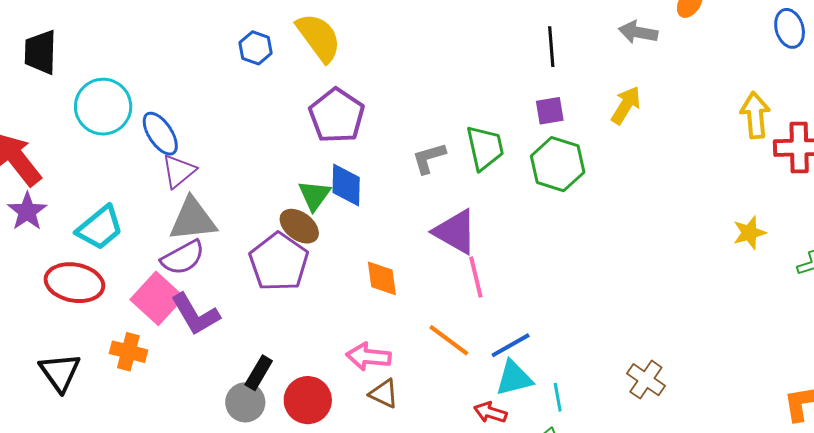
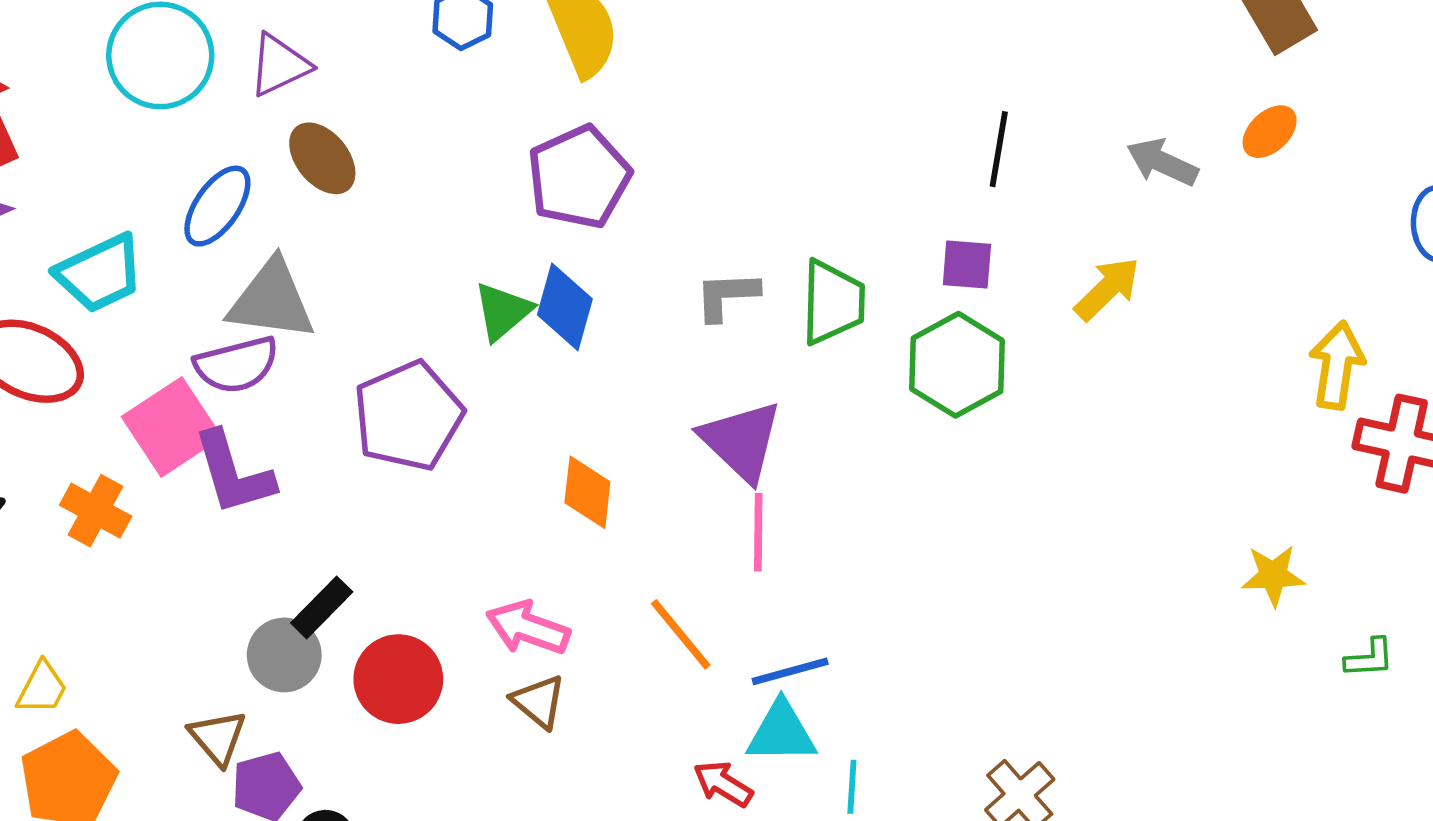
blue ellipse: (160, 134) -> (217, 206), moved, turned 54
purple triangle: (179, 171) -> (279, 65), moved
brown ellipse: (299, 226) -> (322, 158), moved

